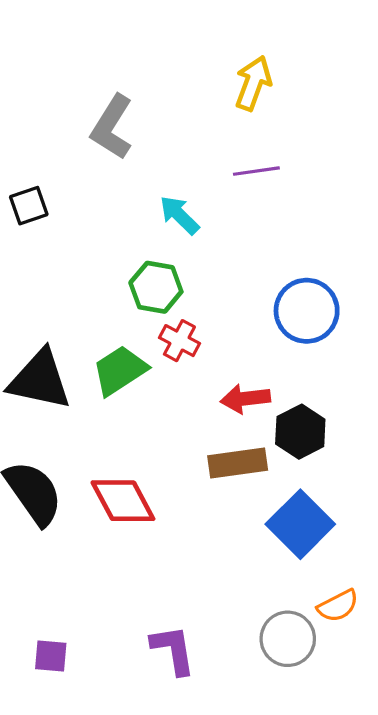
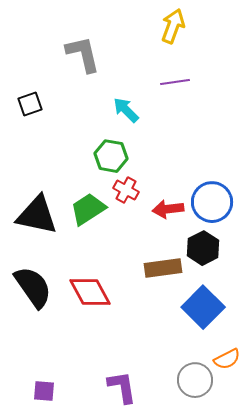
gray L-shape: (112, 127) -> (83, 54), turned 135
blue circle: (307, 311) -> (212, 202), moved
red arrow: (245, 399) -> (168, 209), moved

